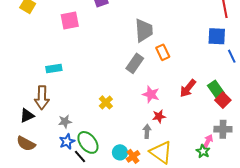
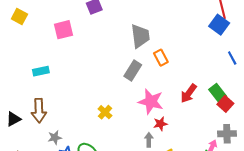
blue square: (217, 36) -> (219, 25), moved, turned 36
cyan rectangle: (54, 69) -> (41, 71), moved
pink star: (151, 94) -> (151, 102), size x1.4
black triangle: (27, 116) -> (13, 119), moved
gray star: (65, 122) -> (55, 138), moved

